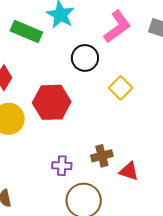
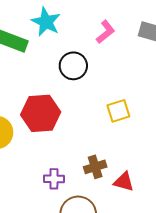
pink L-shape: (117, 27) -> (106, 32), size x0.7
yellow square: (121, 88) -> (118, 111), moved, turned 30

